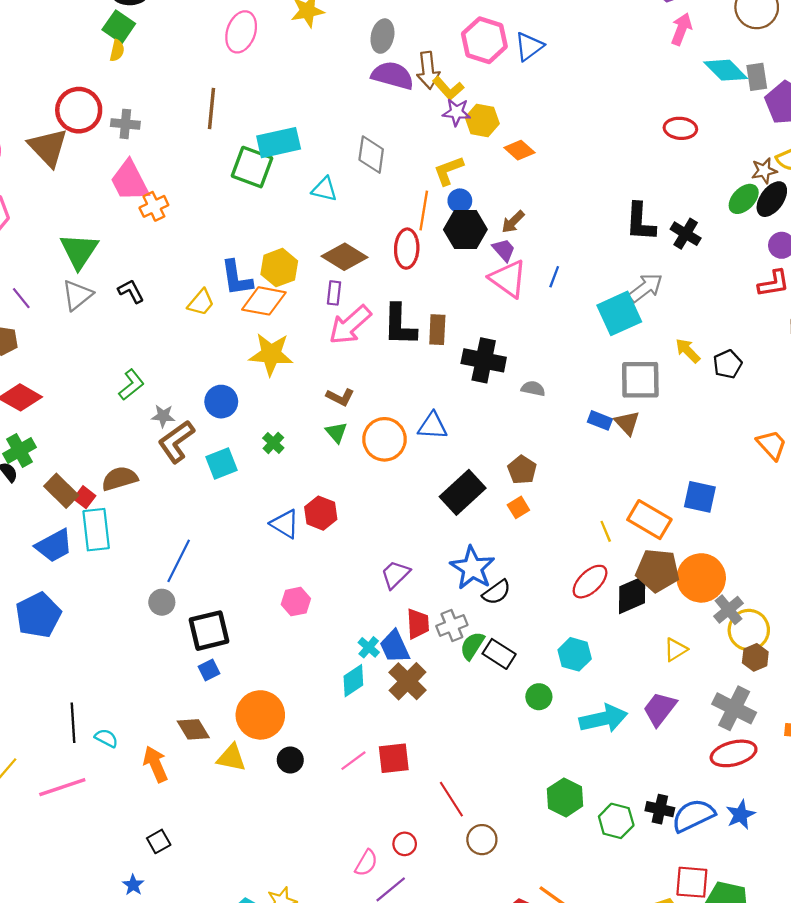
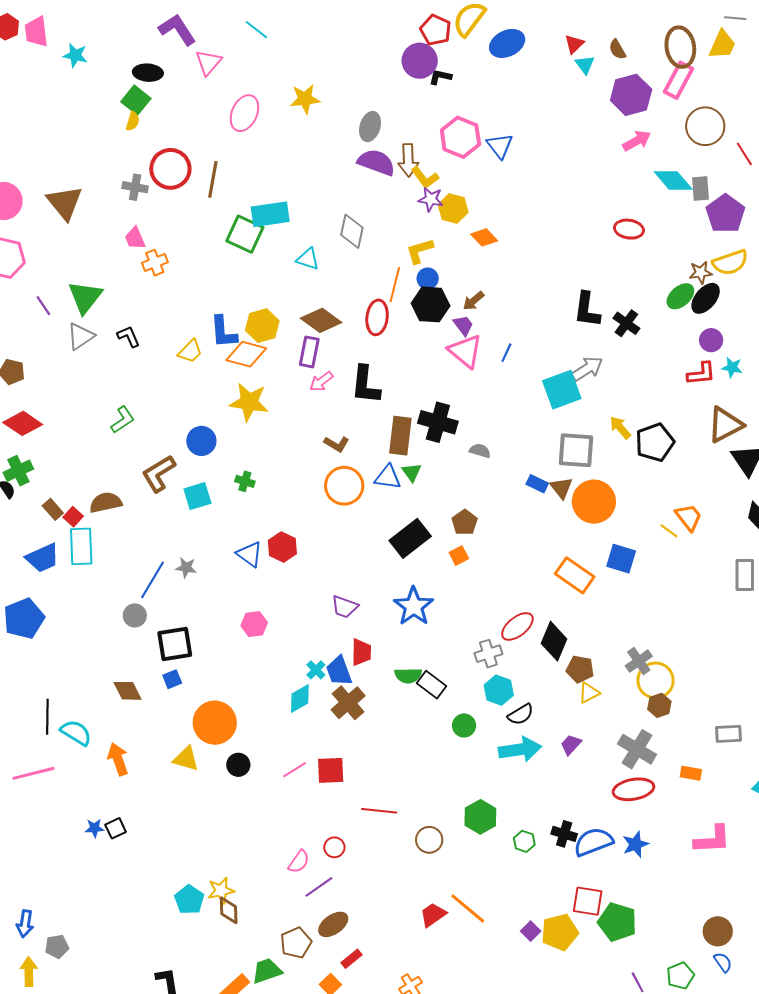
pink arrow: (681, 29) -> (637, 141), turned 36
blue triangle: (529, 46) -> (500, 146), turned -36
red circle: (79, 110) -> (170, 169), moved
pink trapezoid: (130, 181) -> (135, 238), size x0.6
purple rectangle: (334, 293) -> (309, 352), size x1.4
purple line: (21, 298) -> (43, 306), moved
pink arrow: (350, 325) -> (321, 381), size x0.6
brown rectangle: (437, 330) -> (400, 436), moved, size x1.4
black pentagon: (728, 364) -> (655, 442), size x1.5
brown L-shape: (340, 397) -> (337, 444), moved
gray star: (163, 416) -> (186, 568), moved
green triangle: (336, 432) -> (412, 472), moved
green cross: (273, 443) -> (245, 481), turned -30
brown rectangle: (61, 491) -> (53, 509), size x0.7
yellow line: (606, 531) -> (669, 531), moved, turned -36
brown pentagon: (658, 570) -> (580, 669), moved, size x0.7
purple trapezoid: (395, 574) -> (345, 607), turned -120
orange circle: (701, 578) -> (594, 502), moved
black semicircle: (497, 592) -> (521, 714), moved
black diamond: (632, 595) -> (554, 641), turned -48
gray cross: (452, 625) -> (488, 654), moved
green semicircle: (472, 646) -> (408, 675), turned -128
purple trapezoid: (660, 709) -> (571, 745), size x0.7
brown diamond: (193, 729) -> (128, 691), moved
cyan semicircle: (106, 738) -> (76, 733), size x1.5
red line: (451, 799) -> (379, 811), turned -56
green hexagon: (616, 821) -> (524, 841), size x0.7
brown circle: (482, 840) -> (429, 840), moved
blue star: (133, 885) -> (95, 828), moved, turned 30

